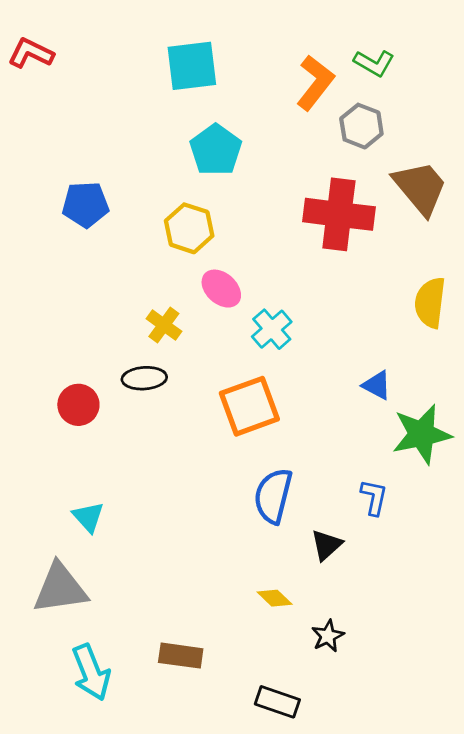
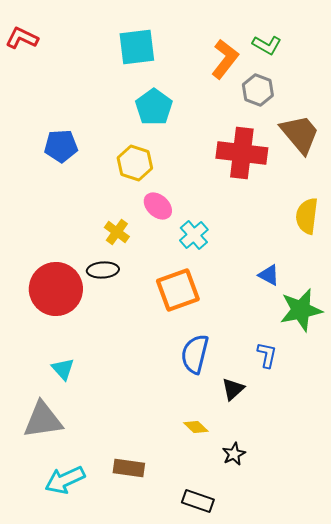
red circle: (78, 405) -> (56, 289), size x1.8
cyan arrow: (91, 672) -> (65, 480), turned 87

